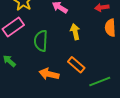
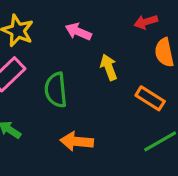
orange rectangle: (76, 65) -> (150, 98), moved

